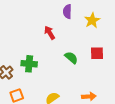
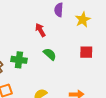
green semicircle: (71, 58) -> (50, 54), moved

